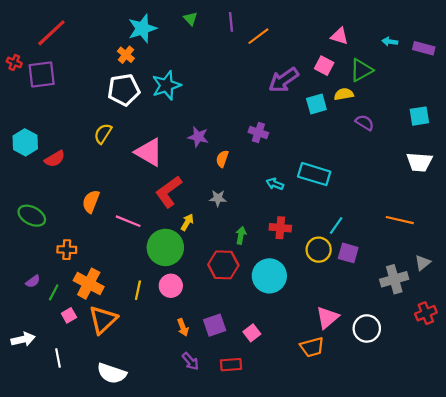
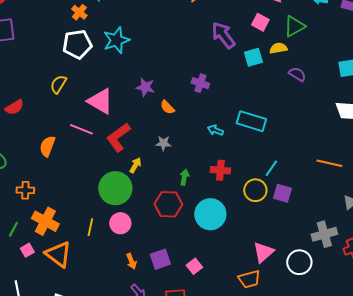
purple arrow: (284, 80) -> (223, 35), turned 88
orange semicircle: (222, 159) -> (167, 107), turned -63
pink line: (128, 221) -> (81, 129), moved
gray cross: (394, 279) -> (324, 234), moved
orange triangle: (103, 320) -> (58, 254), turned -40

